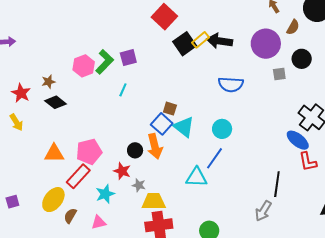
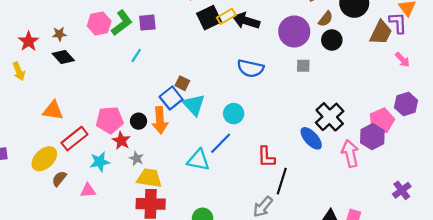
black circle: (302, 59) -> (332, 40), moved
pink pentagon: (89, 152) -> (110, 120), moved
red L-shape: (308, 162) -> (266, 157), moved

